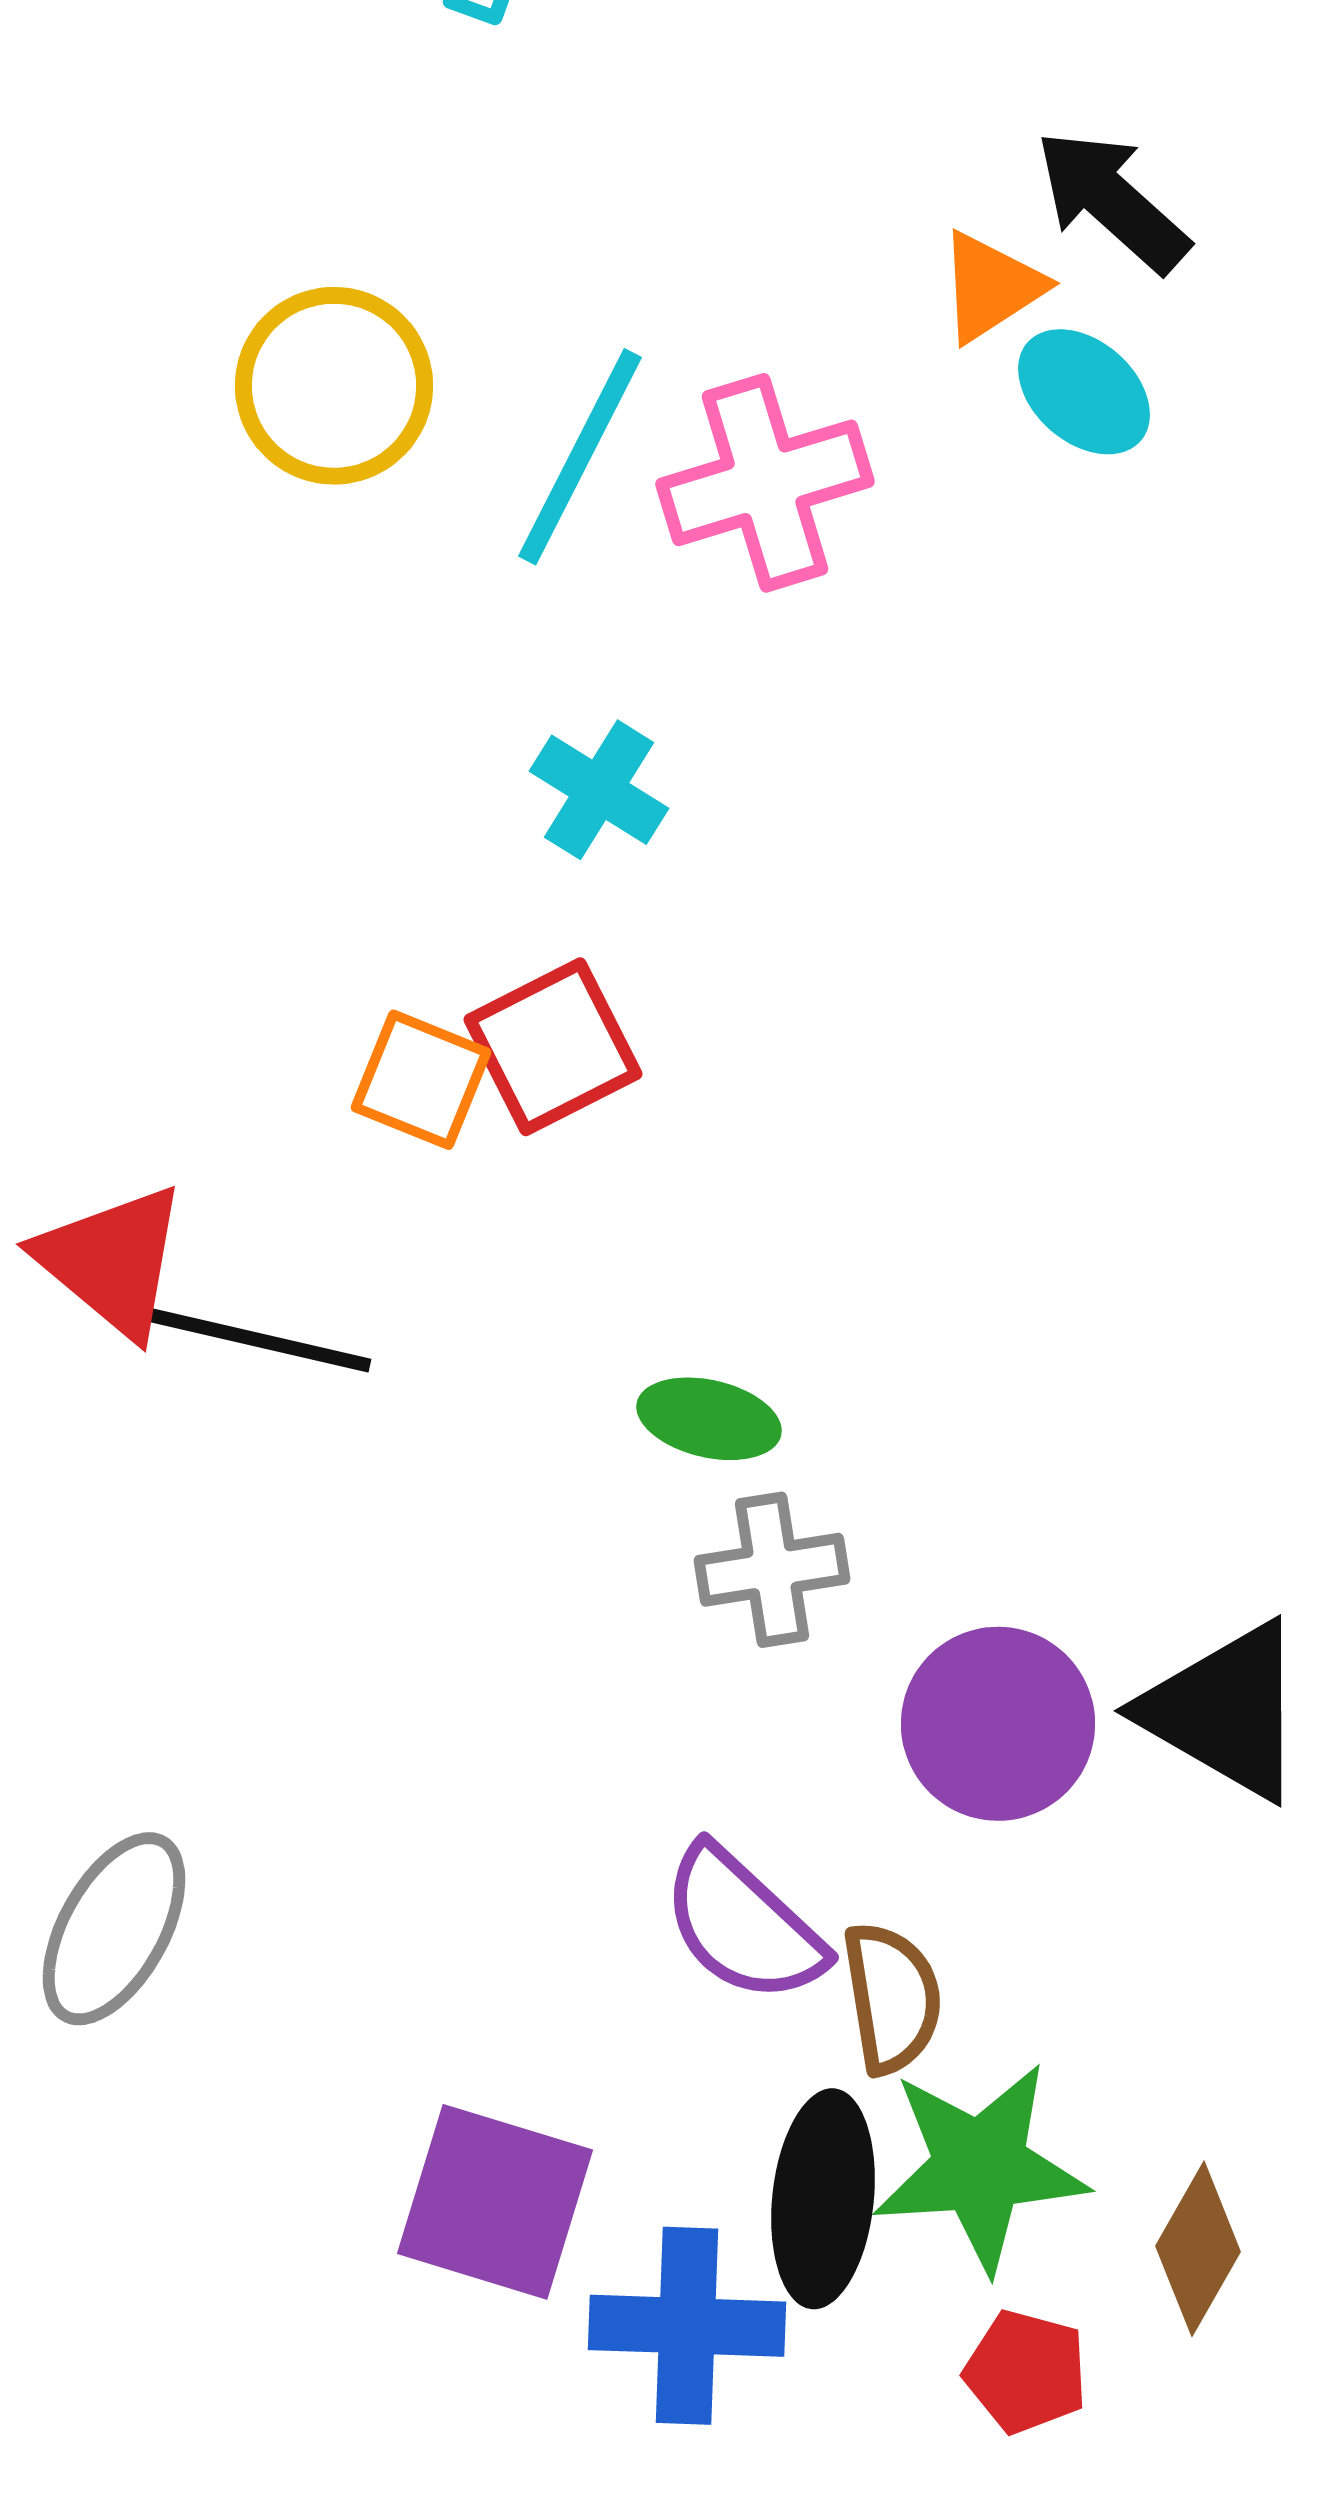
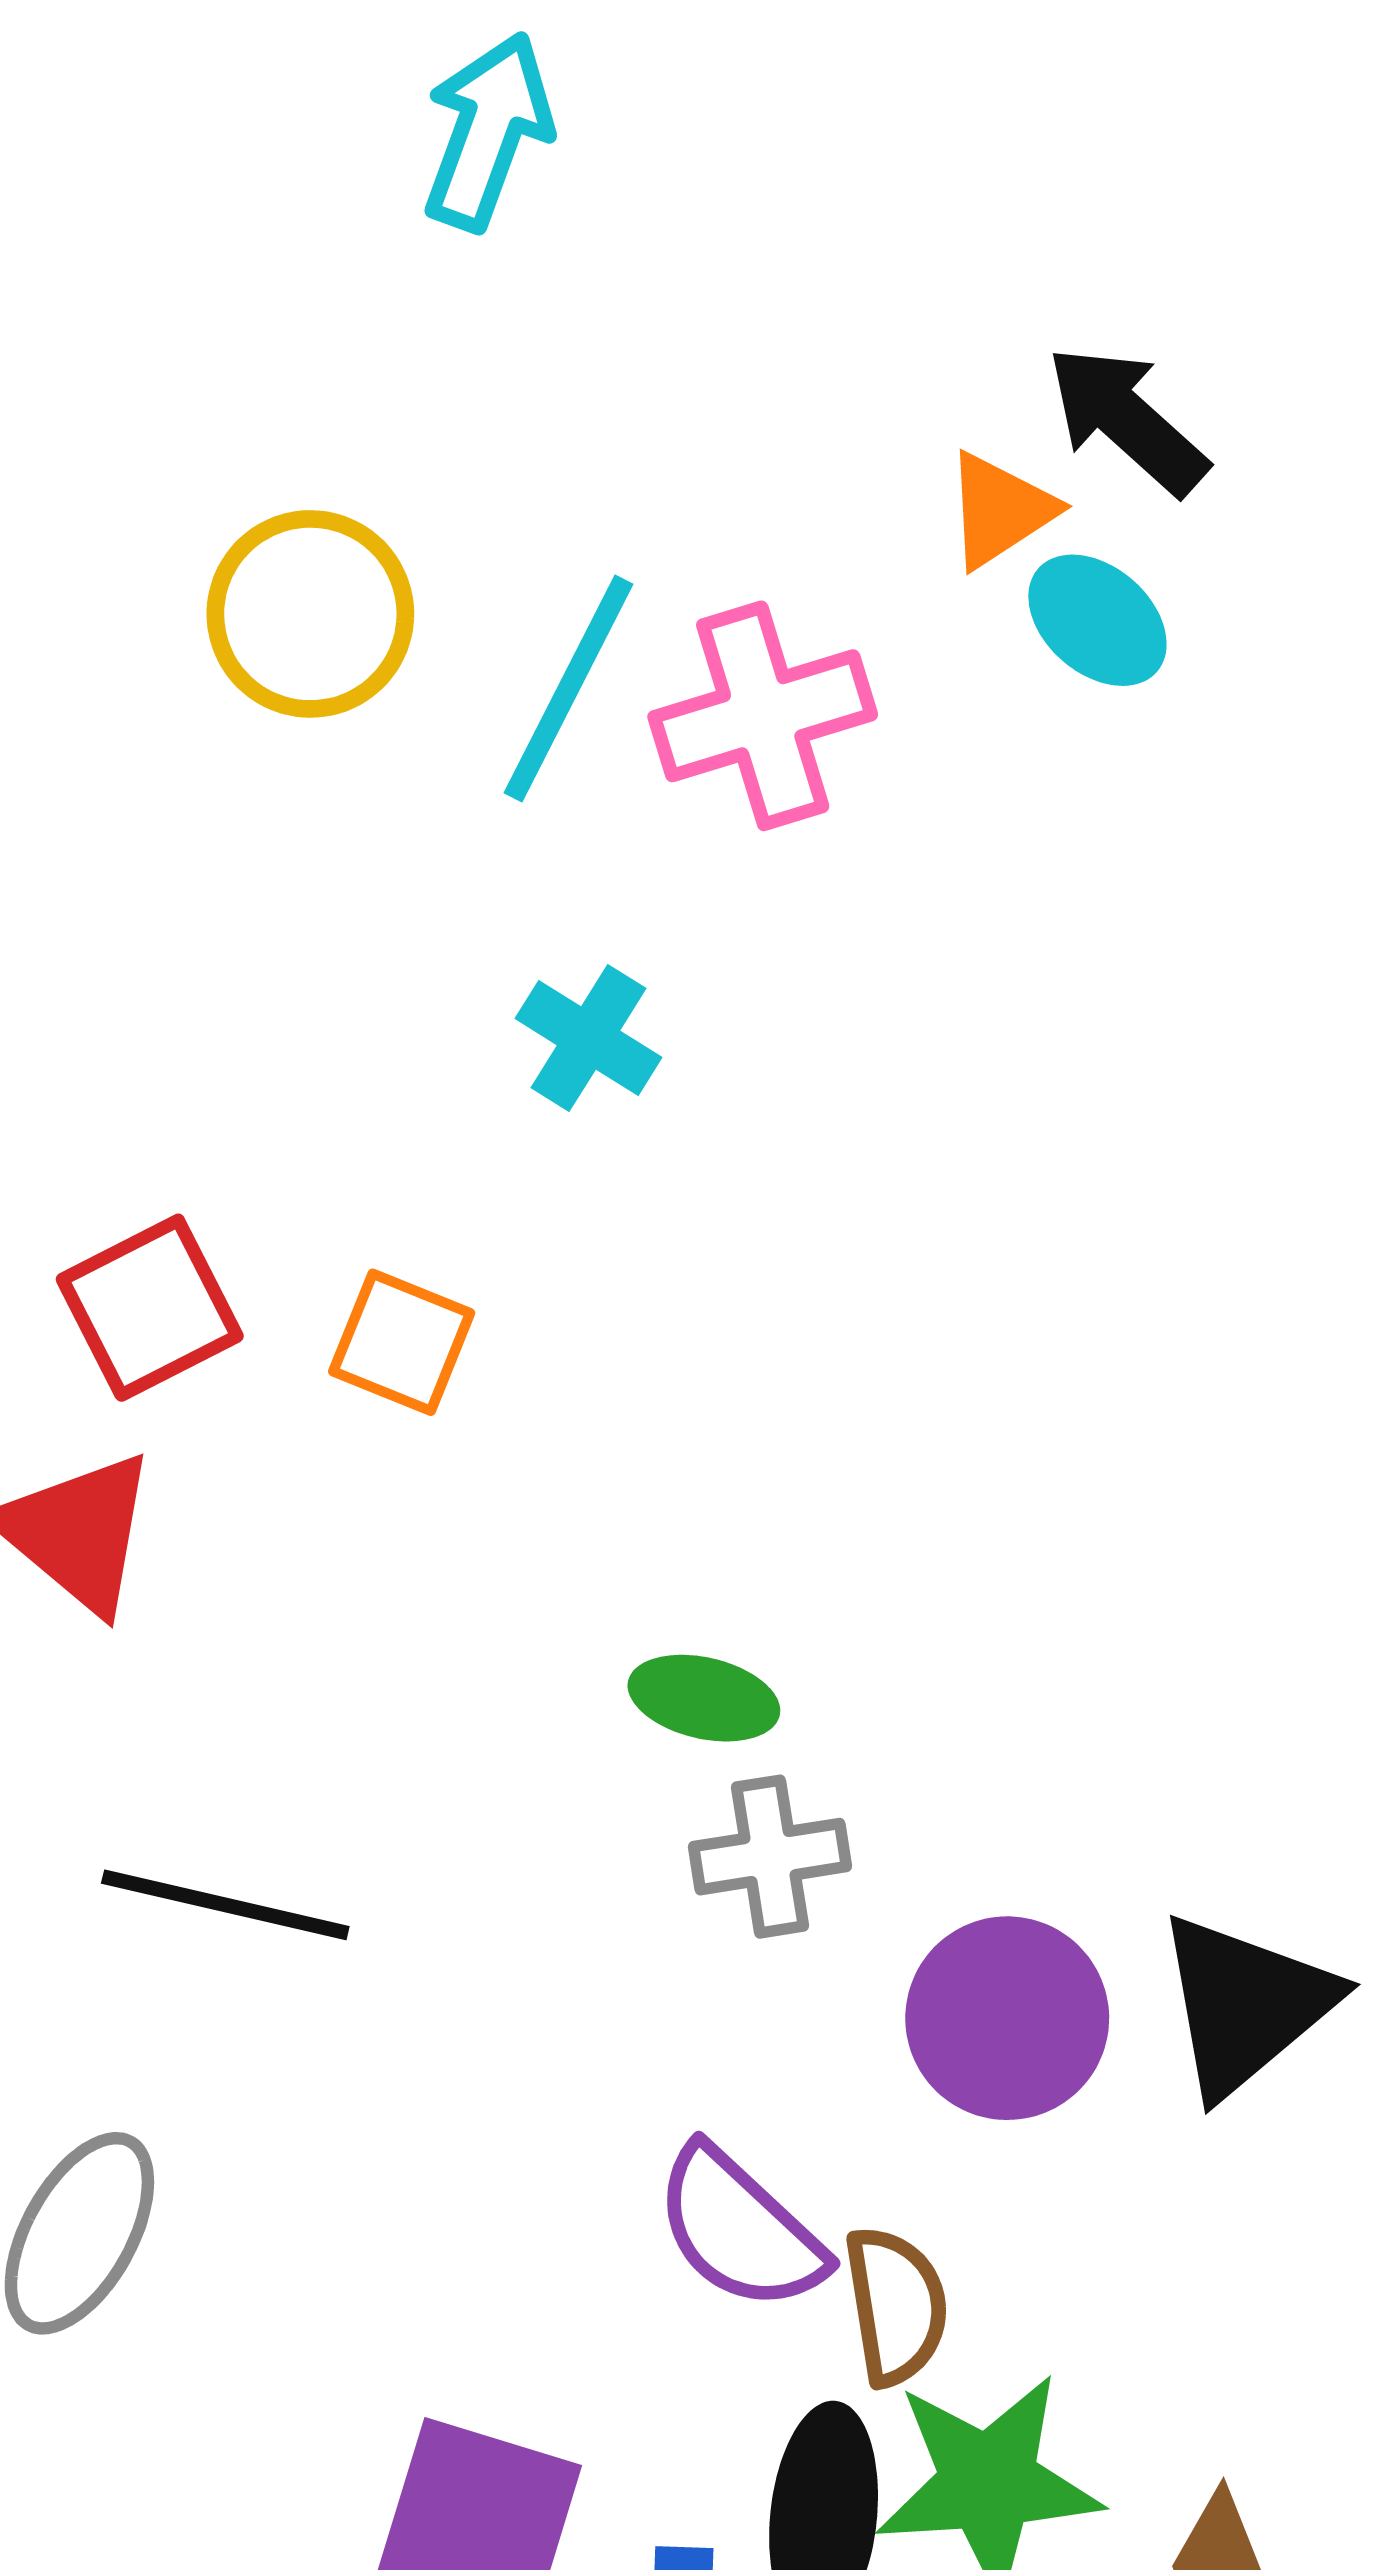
red square: (553, 1047) -> (150, 1308), moved
black line: (253, 1339) -> (225, 1905), moved
black triangle: (1225, 1711) -> (1245, 2005), turned 50

